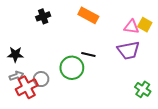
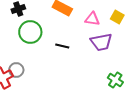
pink triangle: (131, 27) -> (92, 19), moved
green circle: (72, 68) -> (30, 32), moved

